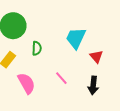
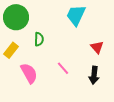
cyan trapezoid: (76, 38) -> (76, 15), moved

